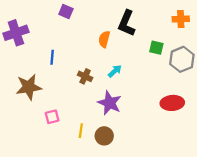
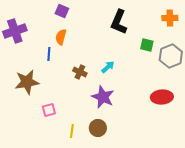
orange semicircle: (104, 39) -> (61, 37), moved
yellow line: (81, 131) -> (72, 131), moved

